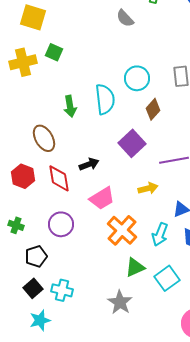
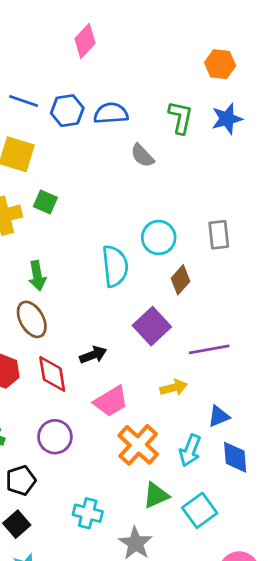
green arrow: (70, 106) -> (37, 276), moved
cyan cross: (62, 290) -> (88, 513), moved

